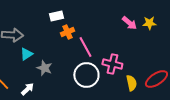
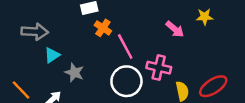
pink arrow: (129, 23) -> (175, 29), moved
orange cross: (67, 32) -> (103, 28), turned -32

